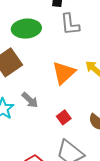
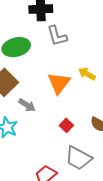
gray arrow: (30, 100) -> (27, 105), moved

